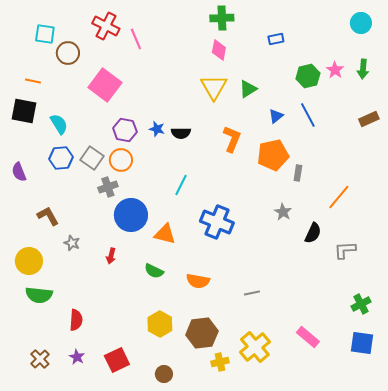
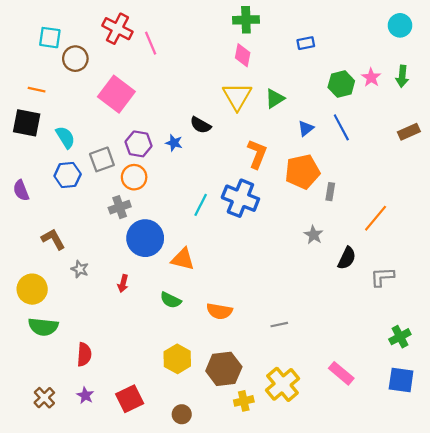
black semicircle: (181, 133) -> (201, 125), moved, turned 30
gray square: (92, 158) -> (102, 159), moved, turned 35
blue cross: (217, 222) -> (240, 198), moved

